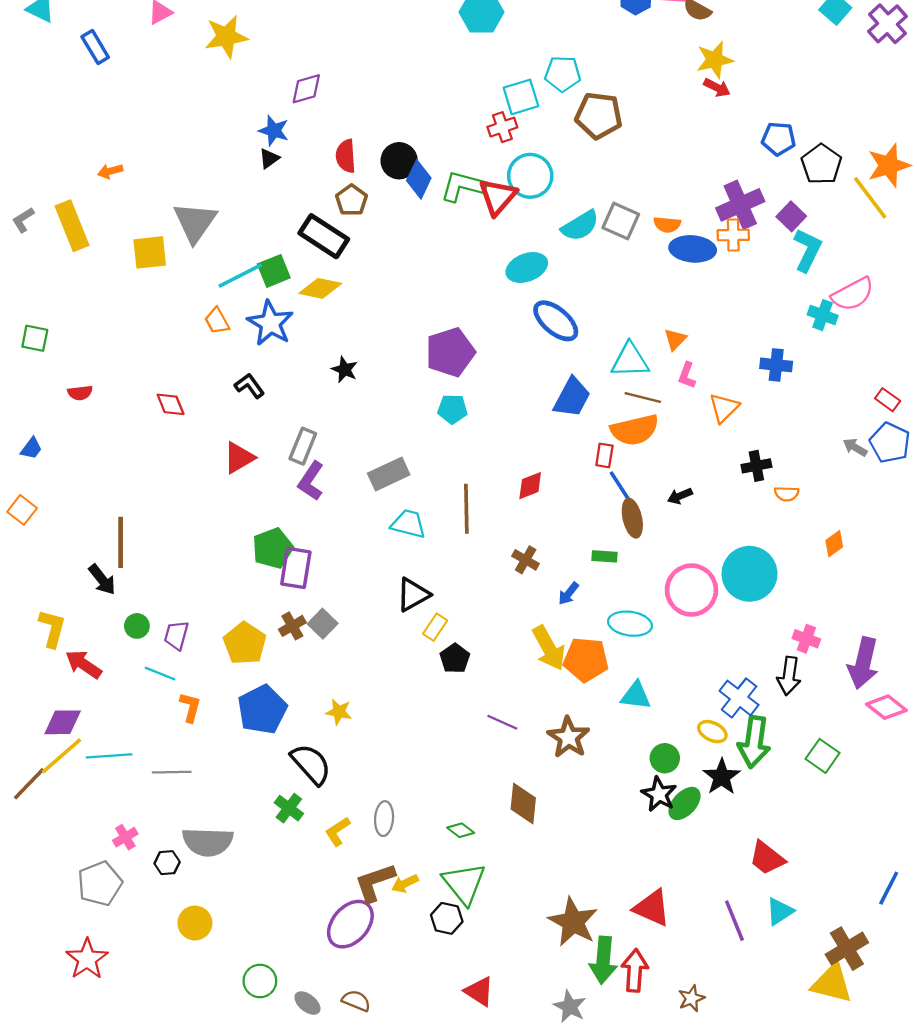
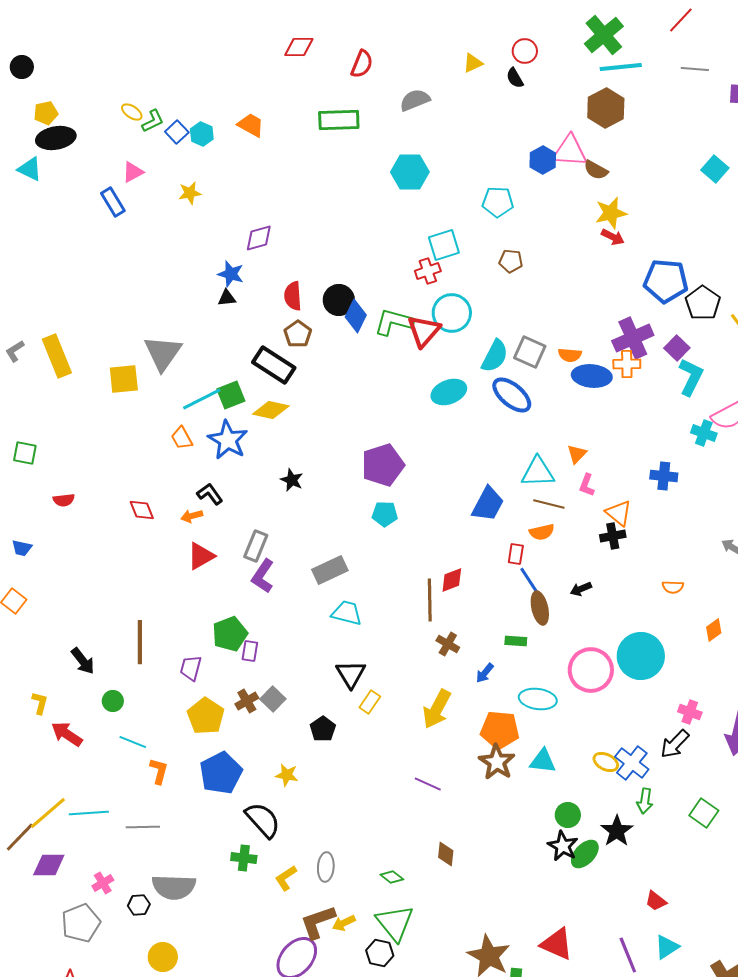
yellow star: (226, 37) -> (190, 193), size x0.6
blue rectangle: (95, 47) -> (113, 202), moved
cyan pentagon: (563, 74) -> (498, 202), moved
brown pentagon: (599, 115) -> (511, 261), size x0.6
blue pentagon: (778, 139) -> (666, 281), size x1.5
black triangle: (269, 158) -> (227, 298), turned 30
orange arrow: (110, 171) -> (192, 516), moved
cyan semicircle: (580, 226) -> (495, 356), turned -32
blue ellipse: (556, 321) -> (512, 395), moved
orange triangle: (724, 408) -> (619, 513), turned -36
orange semicircle: (635, 430) -> (542, 532), size x0.6
blue trapezoid: (31, 448) -> (22, 548), turned 65
black cross: (756, 466) -> (613, 536), moved
brown line: (466, 509) -> (430, 600), moved
brown line: (121, 542) -> (140, 642), moved
purple rectangle: (296, 568) -> (250, 651), size x0.6
black triangle: (413, 595) -> (351, 674), turned -32
yellow L-shape: (52, 628) -> (40, 703), size x0.7
purple trapezoid: (176, 635) -> (191, 668), moved
yellow arrow: (549, 648) -> (437, 709), moved, turned 57
black pentagon: (455, 658) -> (323, 729), moved
black arrow: (789, 676) -> (675, 744), turned 36
purple diamond: (63, 722) -> (49, 865), moved
yellow ellipse: (712, 732) -> (606, 762), moved
brown star: (568, 737) -> (497, 762), moved
green arrow: (754, 742) -> (645, 801), size x0.6
brown diamond: (523, 803) -> (446, 854), size x0.7
green cross: (289, 808) -> (244, 858), turned -30
red trapezoid: (767, 858) -> (656, 901), size x0.7

